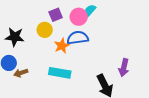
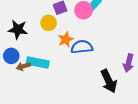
blue semicircle: (78, 38) -> (82, 47), moved
cyan rectangle: (60, 73) -> (38, 62), moved

